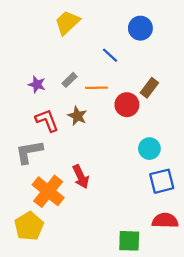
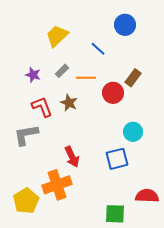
yellow trapezoid: (67, 23) -> (57, 36), moved
blue square: (162, 181) -> (117, 159), moved
orange cross: (48, 191) -> (57, 185), moved, turned 32

